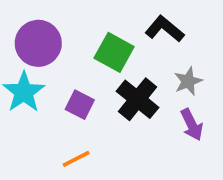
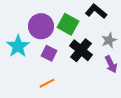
purple circle: (38, 43) -> (41, 26), moved

